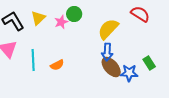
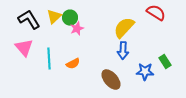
green circle: (74, 14) -> (70, 18), moved
pink star: (61, 22) -> (77, 29), moved
brown ellipse: (111, 67) -> (111, 80), moved

